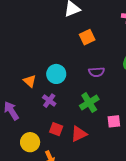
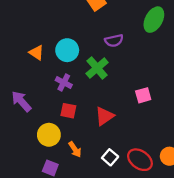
orange triangle: (30, 81) -> (36, 53), moved
green cross: (89, 103) -> (97, 68), moved
red square: (56, 129) -> (68, 111), moved

